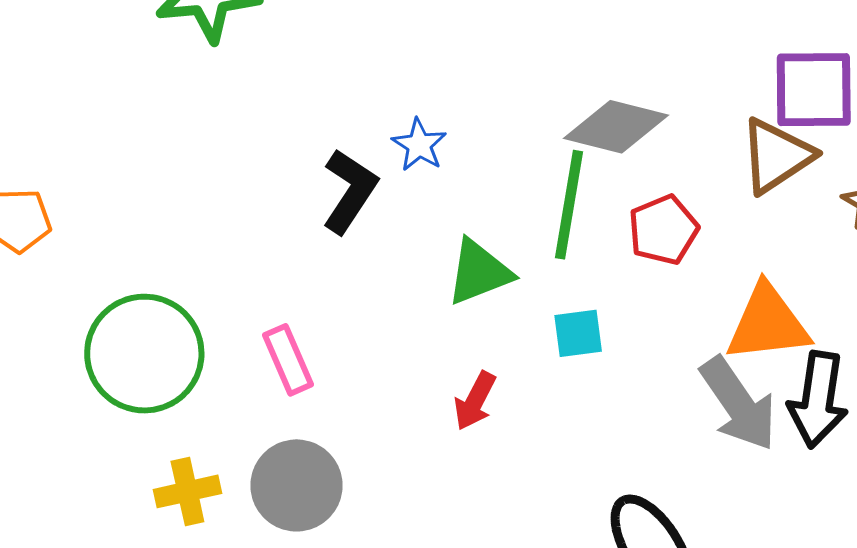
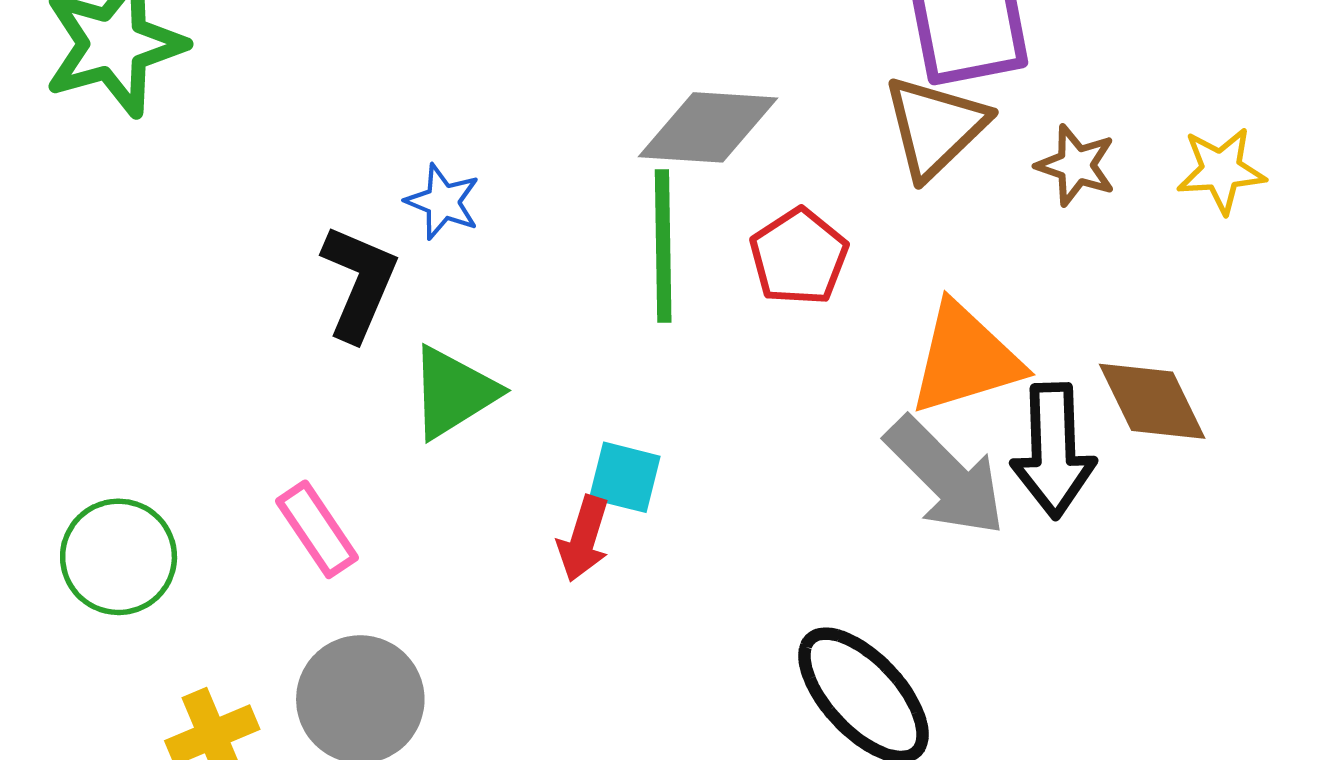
green triangle: (479, 272) -> (453, 392), moved
cyan square: (578, 333) -> (625, 477), moved, turned 32
green circle: (144, 354) -> (119, 557), size x0.7

